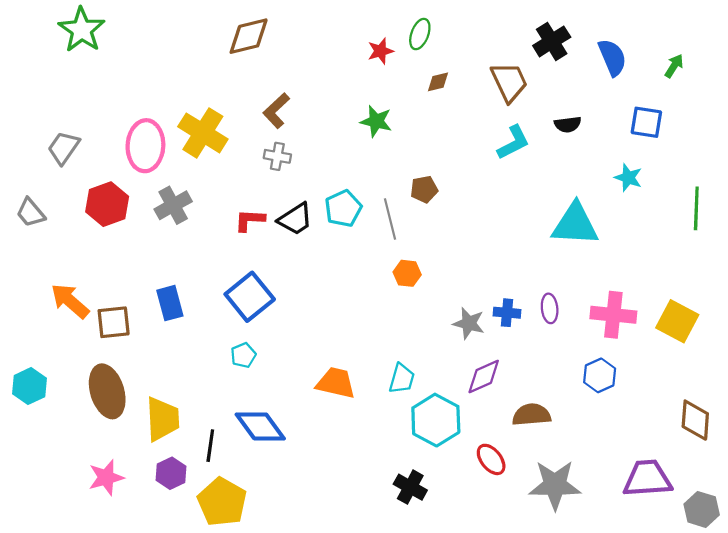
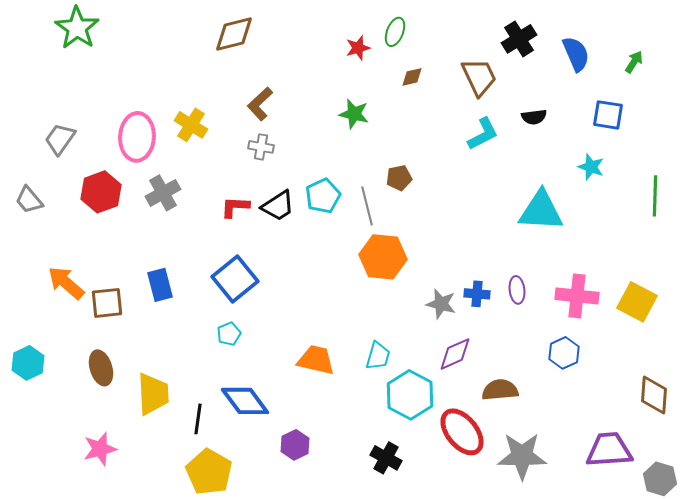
yellow cross: (203, 133) -> (191, 125), size x0.7
orange hexagon: (407, 273) -> (383, 257), size x1.8
brown ellipse: (107, 391) -> (101, 368), size x0.7
red ellipse: (491, 459) -> (462, 432), size x1.6
purple hexagon: (171, 473) -> (295, 445), moved

